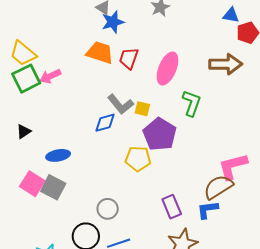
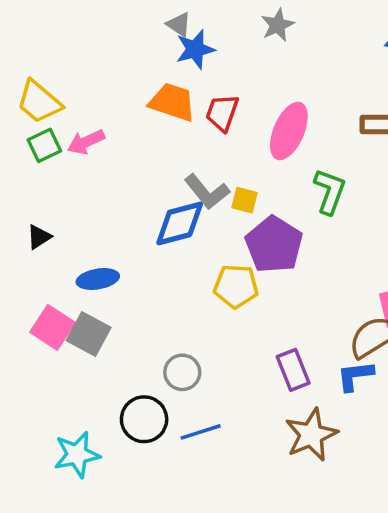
green square: (26, 79) -> (44, 145), size x0.7
blue diamond: (105, 123) -> (180, 223), size x1.4

